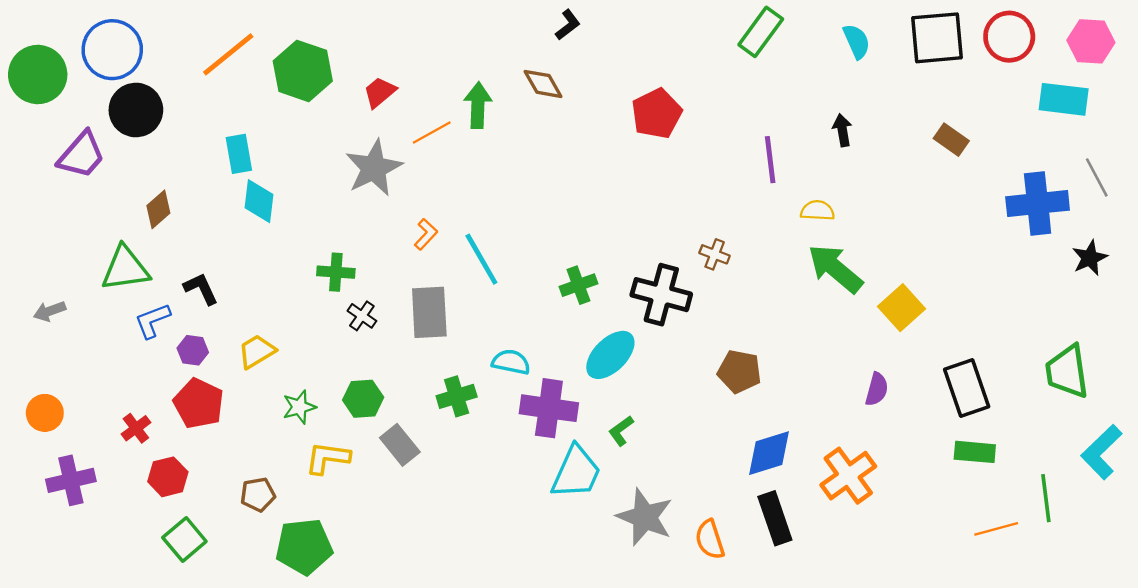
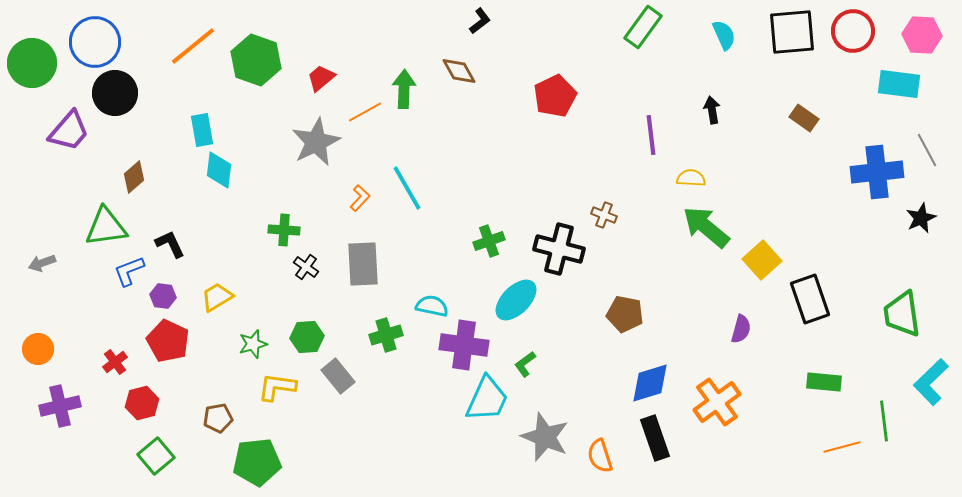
cyan line: (481, 259) -> (407, 188), moved
black rectangle: (967, 388) -> (810, 299), moved

